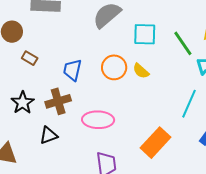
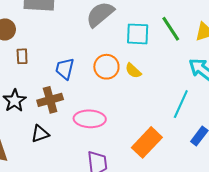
green line: (183, 43) -> (171, 29), moved
brown rectangle: (30, 58) -> (22, 56), turned 56

